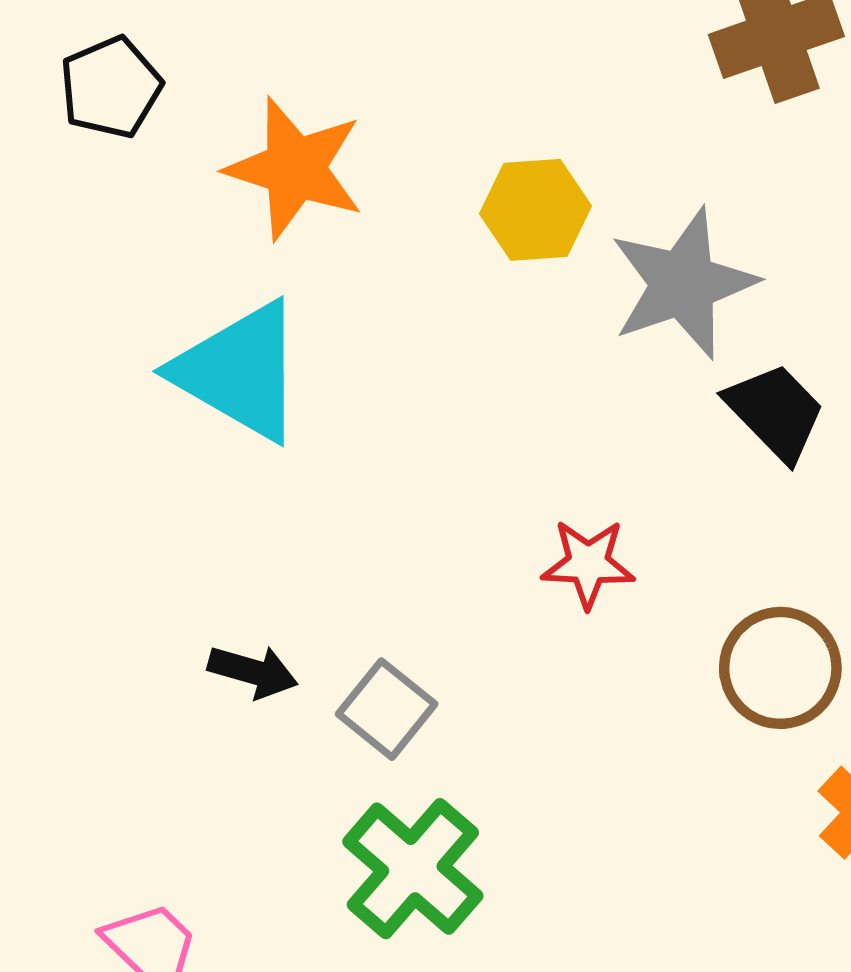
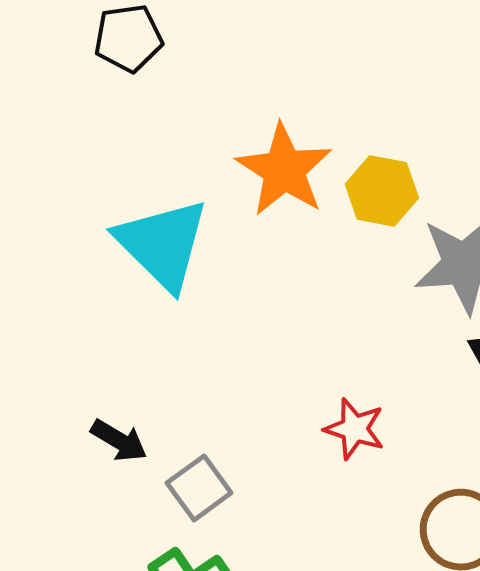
orange star: (295, 168) -> (284, 170), moved

